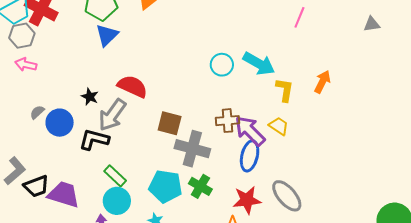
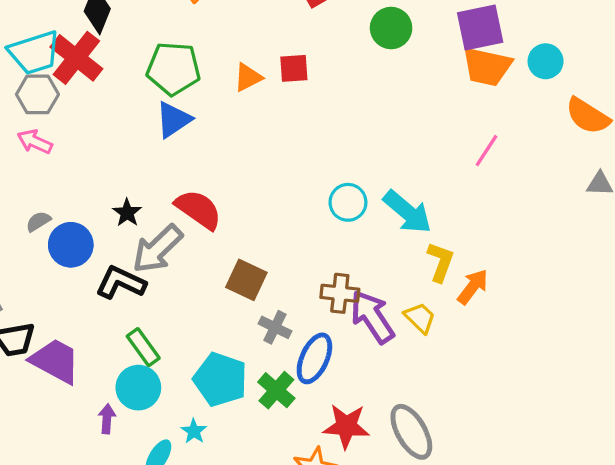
orange arrow: (322, 82) -> (473, 287), moved
gray cross: (192, 149) -> (275, 327), size x0.6
blue ellipse: (250, 156) -> (314, 358), moved

